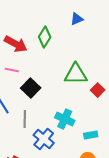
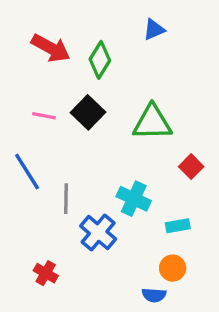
red arrow: (16, 44) -> (51, 48), moved
black square: (31, 88) -> (88, 112), moved
red square: (98, 90) -> (191, 167), moved

